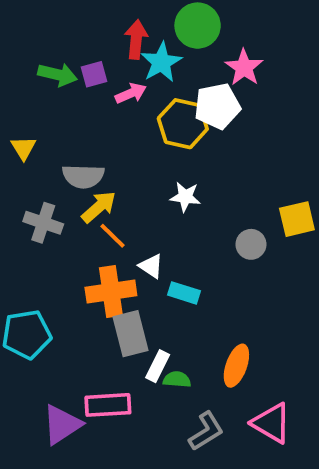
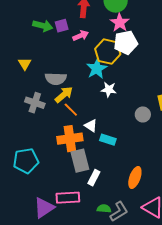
cyan star: (161, 62) -> (97, 69), moved
pink star: (244, 68) -> (120, 23), moved
green semicircle: (177, 379) -> (104, 209), moved

